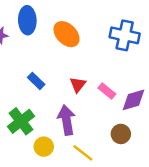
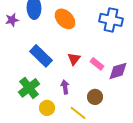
blue rectangle: (36, 81) -> (41, 56), size x1.6
purple arrow: (67, 120) -> (65, 87), size x0.6
brown circle: (121, 134) -> (95, 97), moved

